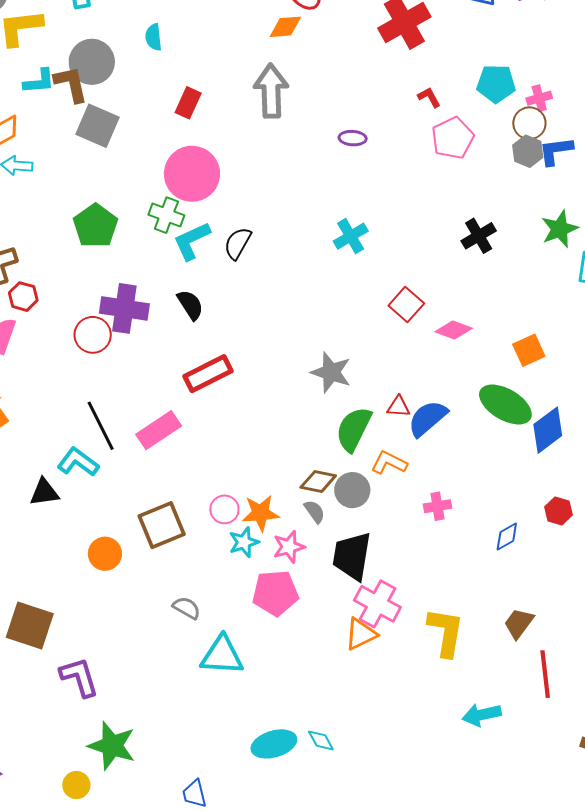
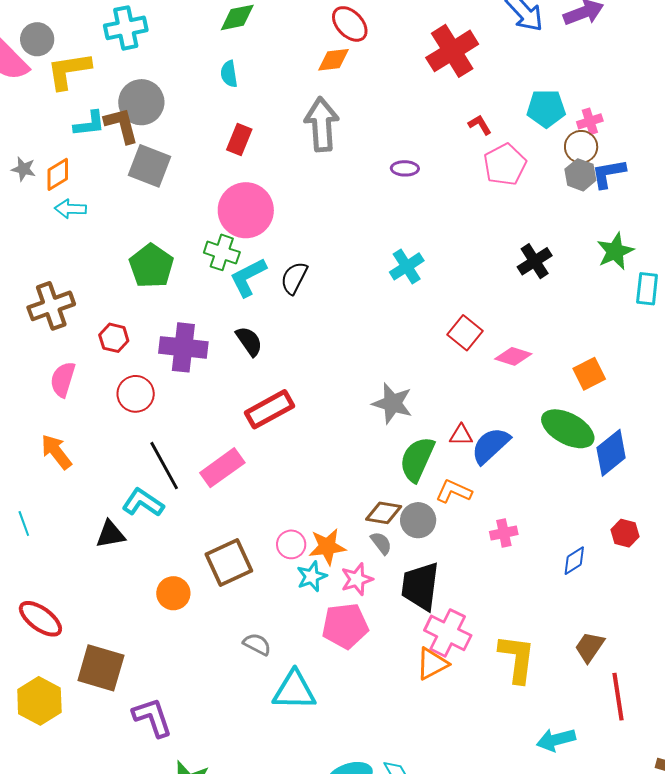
cyan semicircle: (154, 37) -> (229, 74), moved
red hexagon: (23, 297) -> (114, 338), moved
red circle: (93, 335) -> (136, 394), moved

